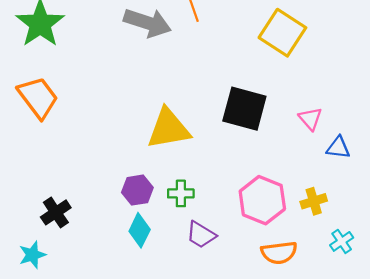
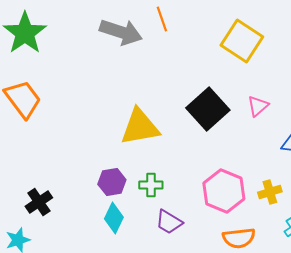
black square: (244, 109) -> (208, 109), turned 33
pink triangle: (310, 119) -> (258, 106), moved, turned 30

